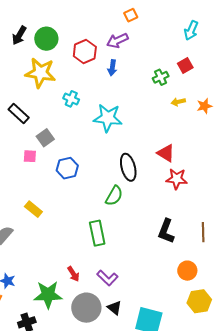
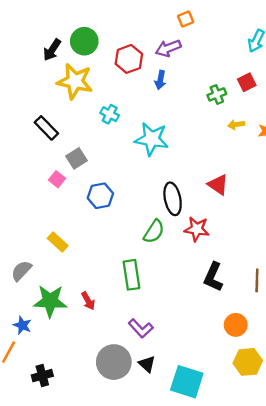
black arrow: (19, 35) -> (52, 50), moved
pink square: (30, 156) -> (57, 179), turned 32
red star: (177, 179) -> (197, 229), moved
red arrow: (73, 274) -> (88, 301), moved
green star: (48, 295) -> (50, 301), moved

